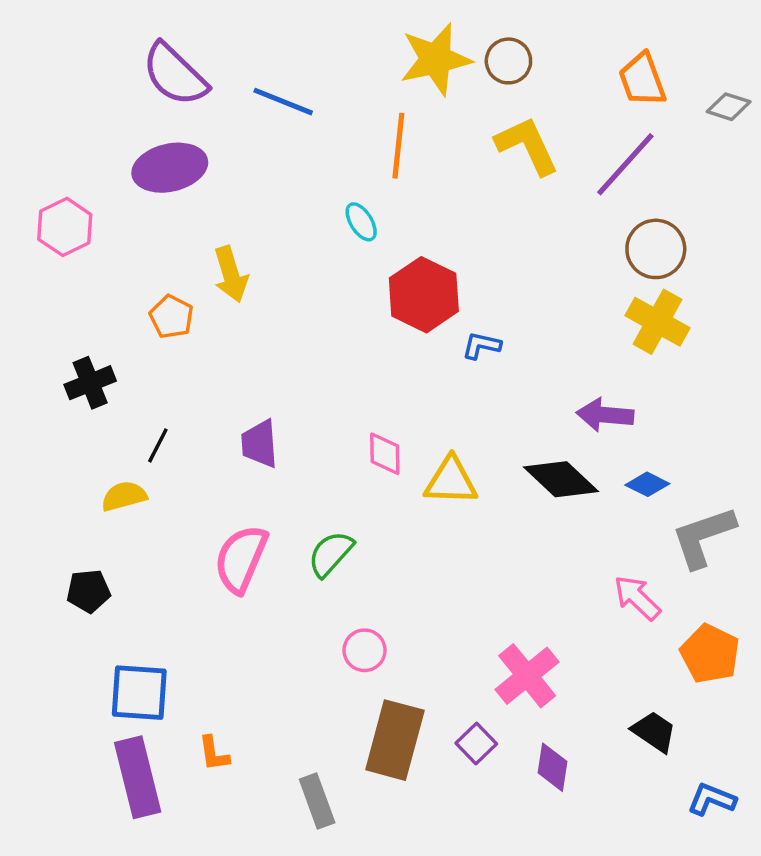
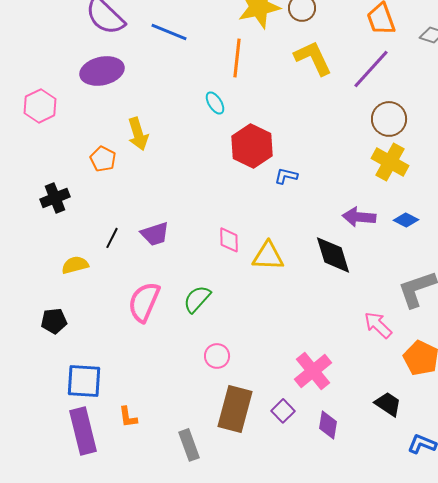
purple trapezoid: (260, 444) -> (155, 234), turned -104
black line: (158, 445) -> (112, 238), moved
black diamond: (561, 479) -> (333, 255), turned 30
blue diamond: (647, 484) -> (406, 220), moved

